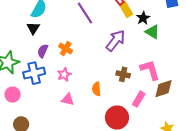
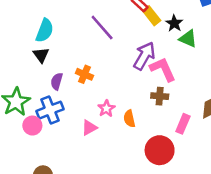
pink L-shape: (150, 70) -> (163, 69), moved
pink star: (64, 75) -> (106, 109), moved
pink circle: (13, 95) -> (32, 126), moved
pink triangle: (68, 99) -> (89, 128), moved, turned -32

